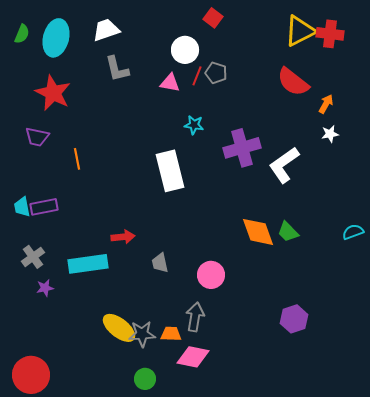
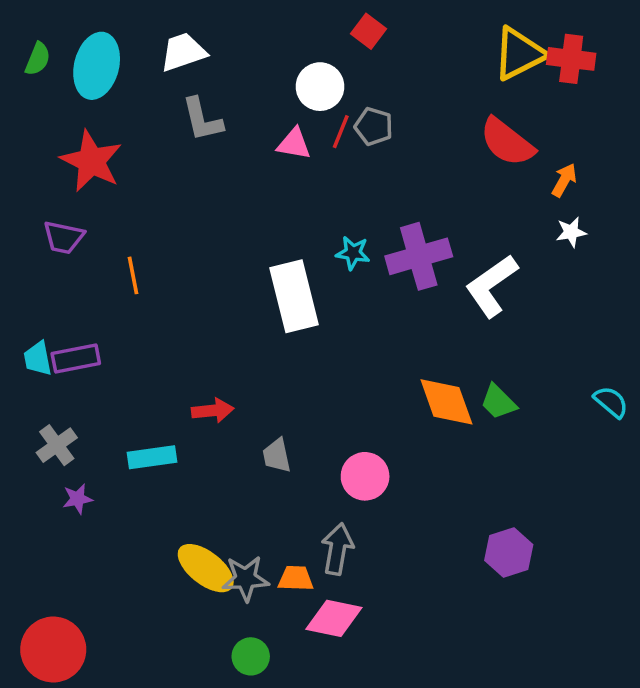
cyan star: (194, 125) -> (353, 253), moved
cyan semicircle: (353, 232) -> (611, 402), turned 60
cyan rectangle: (88, 264) -> (152, 457), size x0.7

